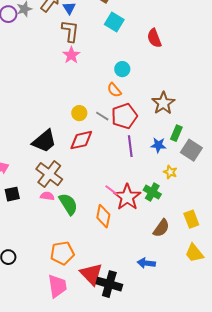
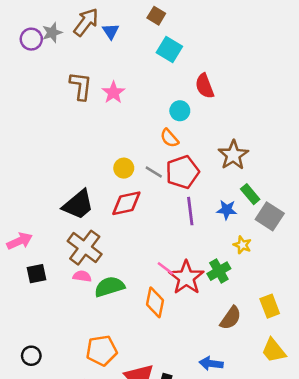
brown L-shape: (70, 31) -> (81, 86), moved
red semicircle: (154, 38) -> (205, 86), moved
green rectangle: (176, 133) -> (250, 194), turned -63
green cross: (152, 192) -> (219, 271), turned 30
green semicircle: (68, 204) -> (109, 287), turned -75

